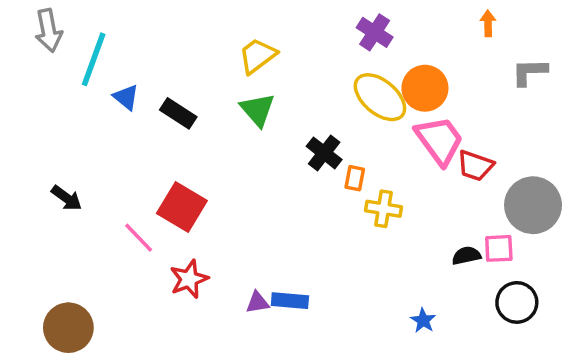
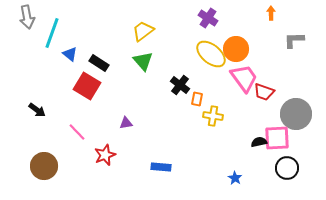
red square: (182, 207) -> (87, 86), moved
pink square: (499, 248) -> (277, 138), size x1.5
purple triangle: (257, 302) -> (126, 123), moved
brown circle: (68, 328) -> (44, 166), moved

